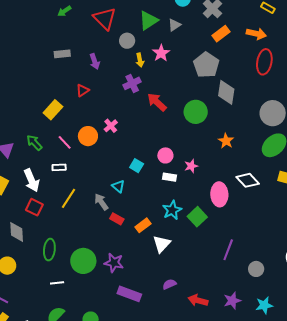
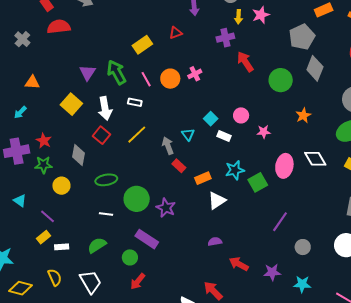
green arrow: (34, 143) -> (117, 72), size x1.4
white rectangle: (169, 177) -> (224, 136), moved
green ellipse: (49, 250) -> (106, 180), turned 60
purple rectangle: (129, 294) -> (147, 239), moved

